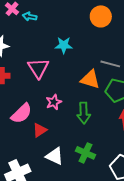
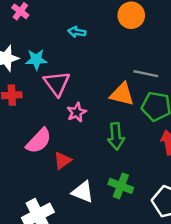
cyan arrow: (30, 17) -> (77, 32), moved
cyan star: (64, 45) -> (36, 60), moved
pink star: (54, 102) -> (77, 112), moved

